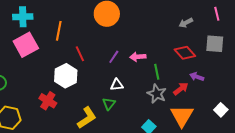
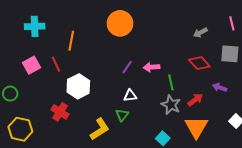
pink square: (26, 45) -> (32, 65), moved, size x0.7
red line: (80, 54) -> (56, 64), moved
purple arrow: (197, 77) -> (220, 87), moved

